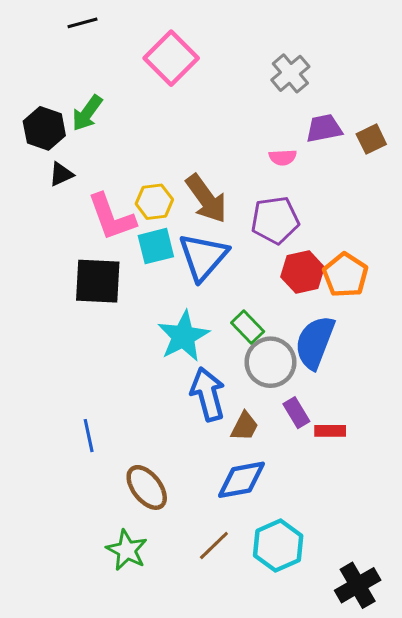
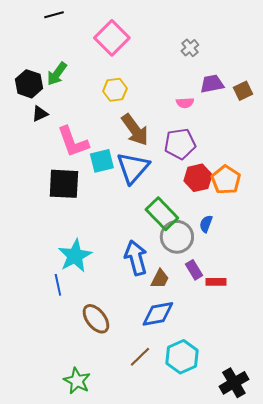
gray cross: (290, 73) -> (190, 48), size x0.7
yellow hexagon: (154, 202) -> (115, 90), moved
green rectangle: (248, 327) -> (162, 214), size x1.5
cyan star: (183, 336) -> (75, 256), moved
blue semicircle: (315, 342) -> (206, 224), size x0.5
green star: (127, 550) -> (77, 381), moved

